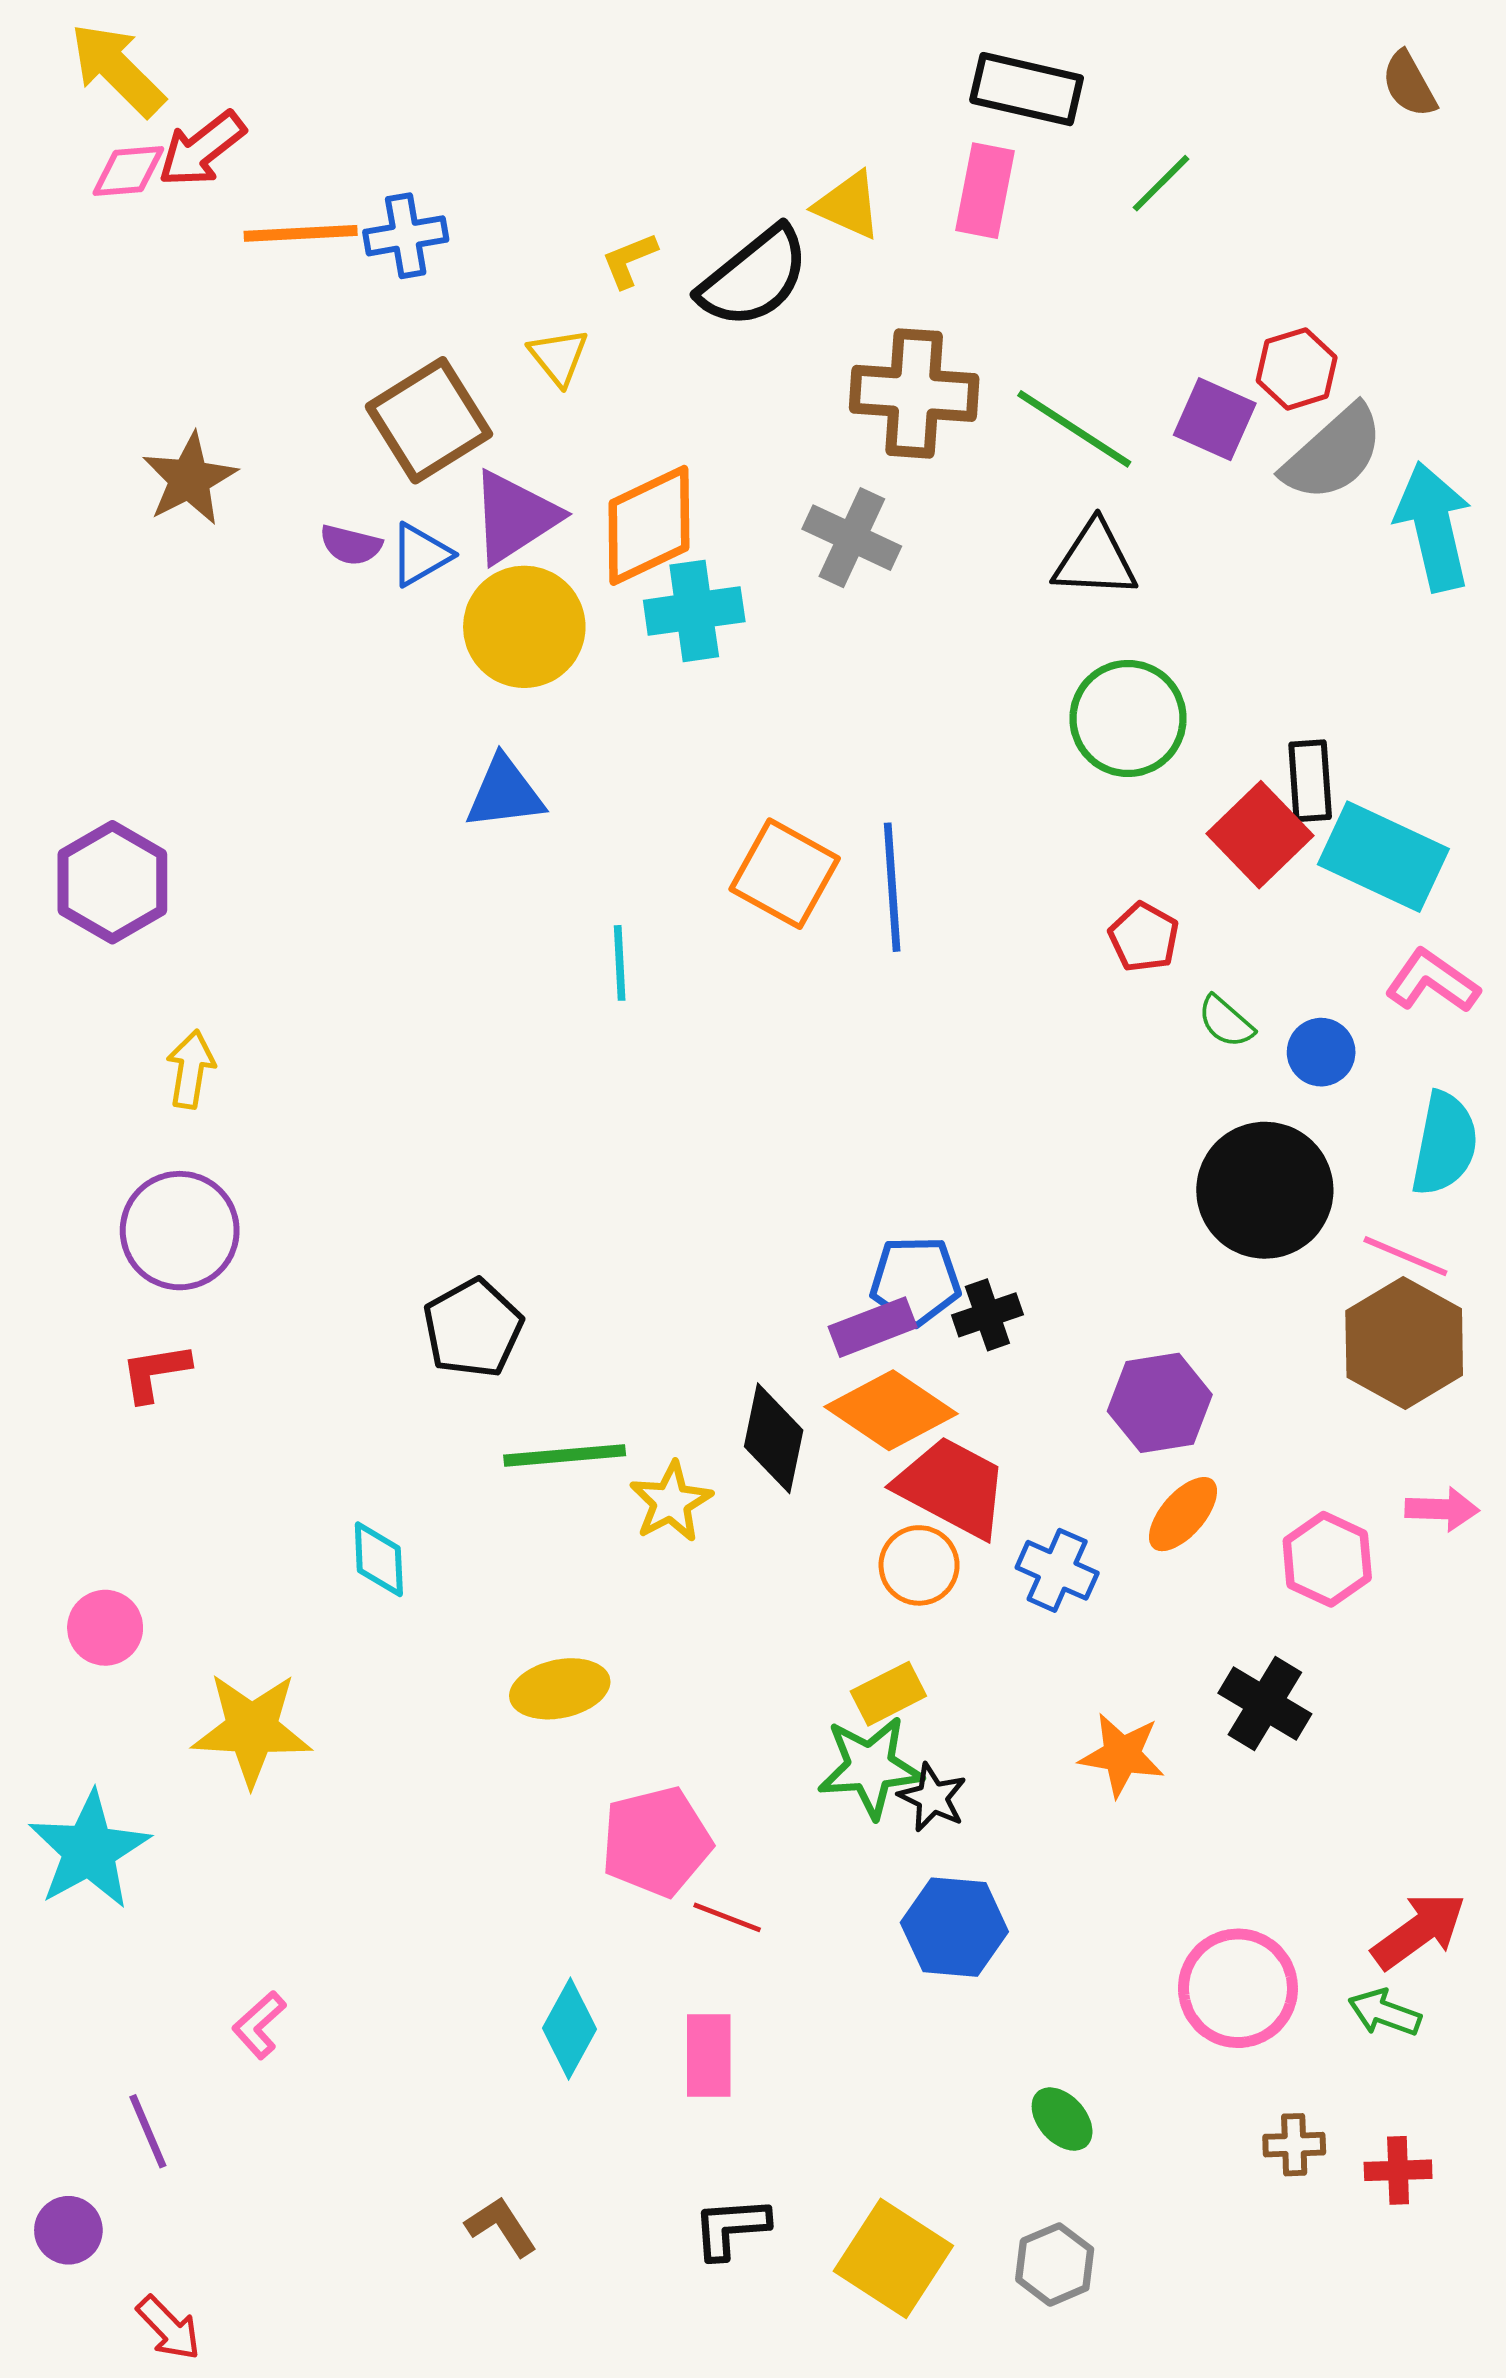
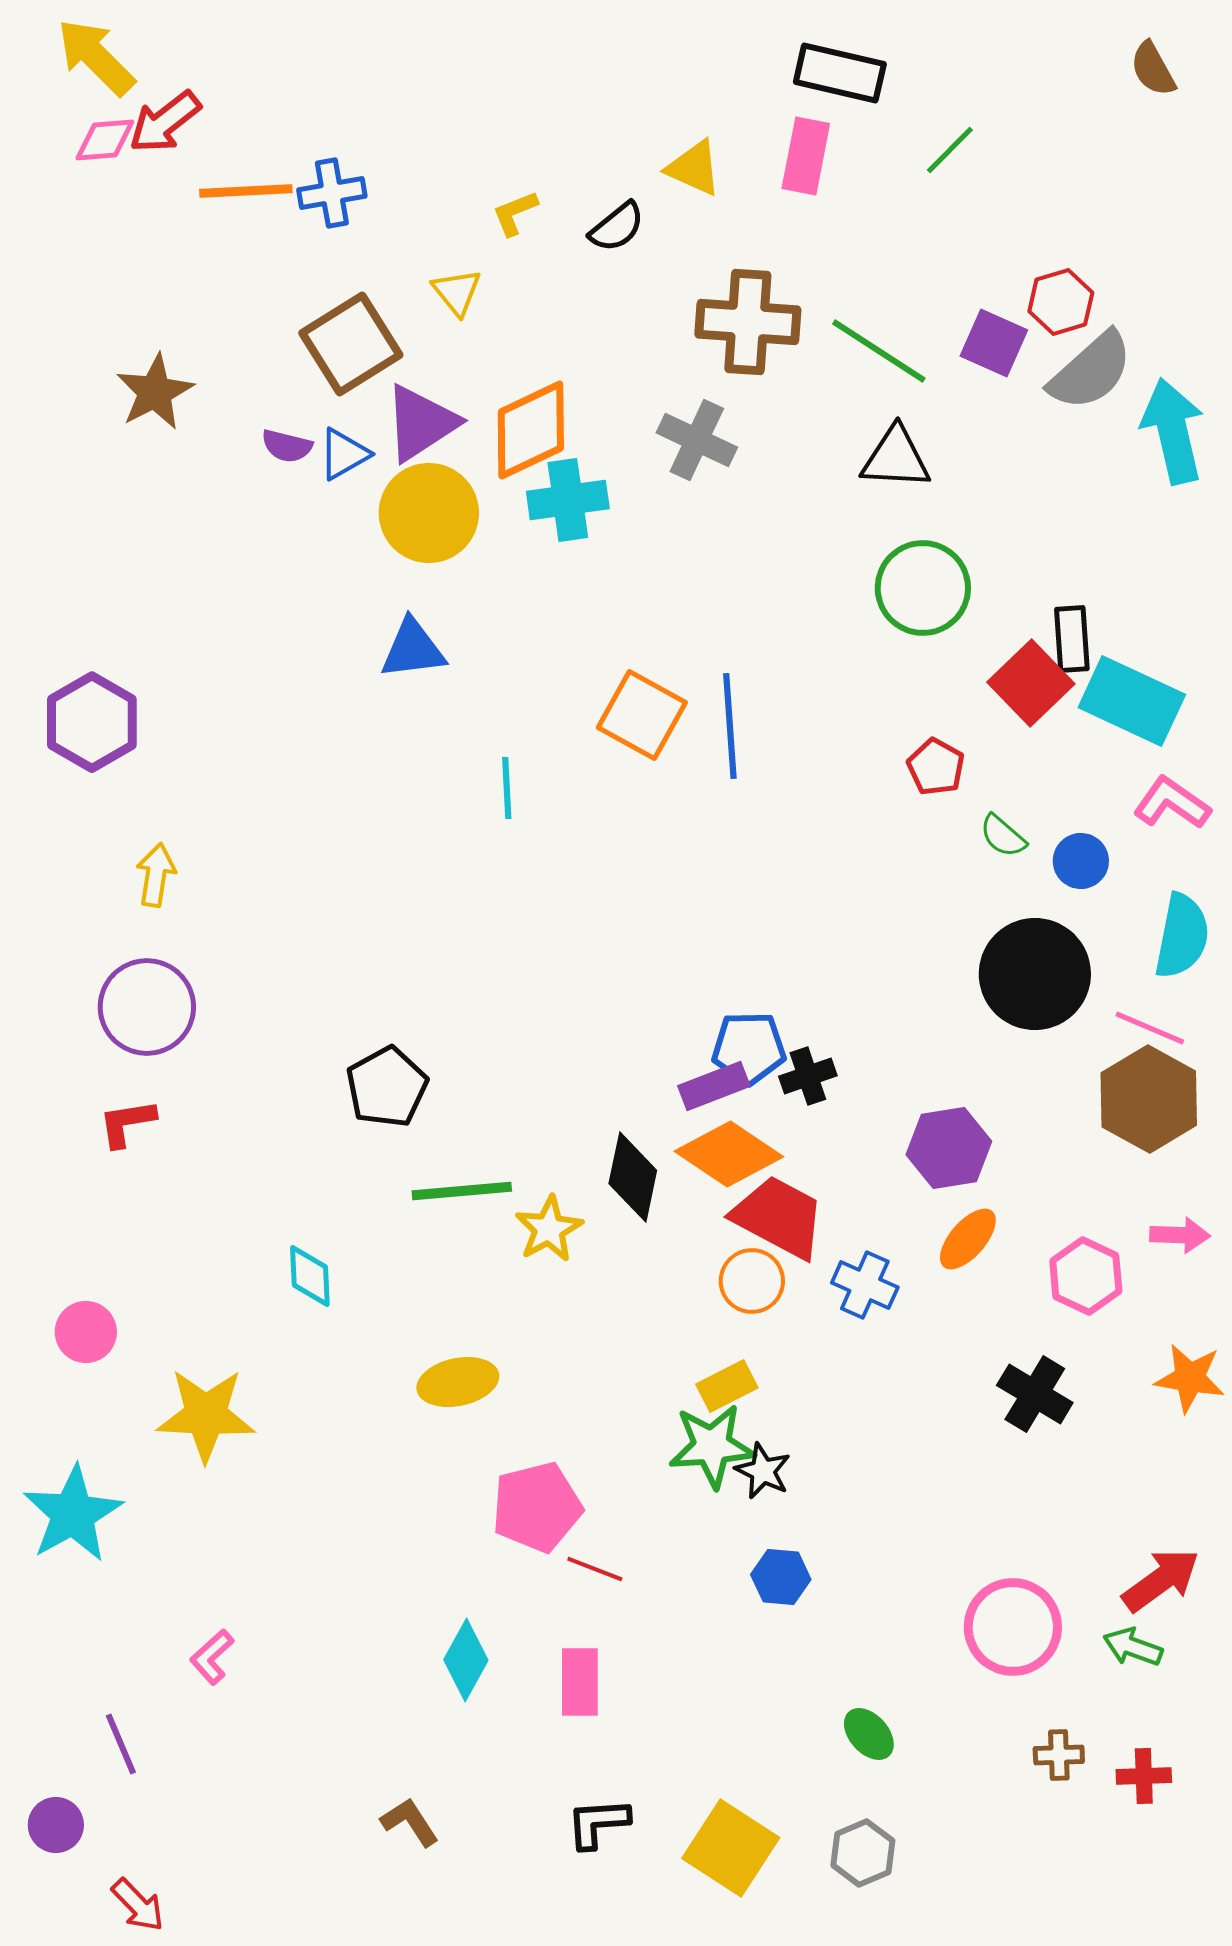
black semicircle: (754, 277) -> (617, 227), size x0.6
orange star: (1122, 1755) -> (1190, 1378), moved
blue hexagon: (954, 1927) -> (781, 1577), size x0.7

